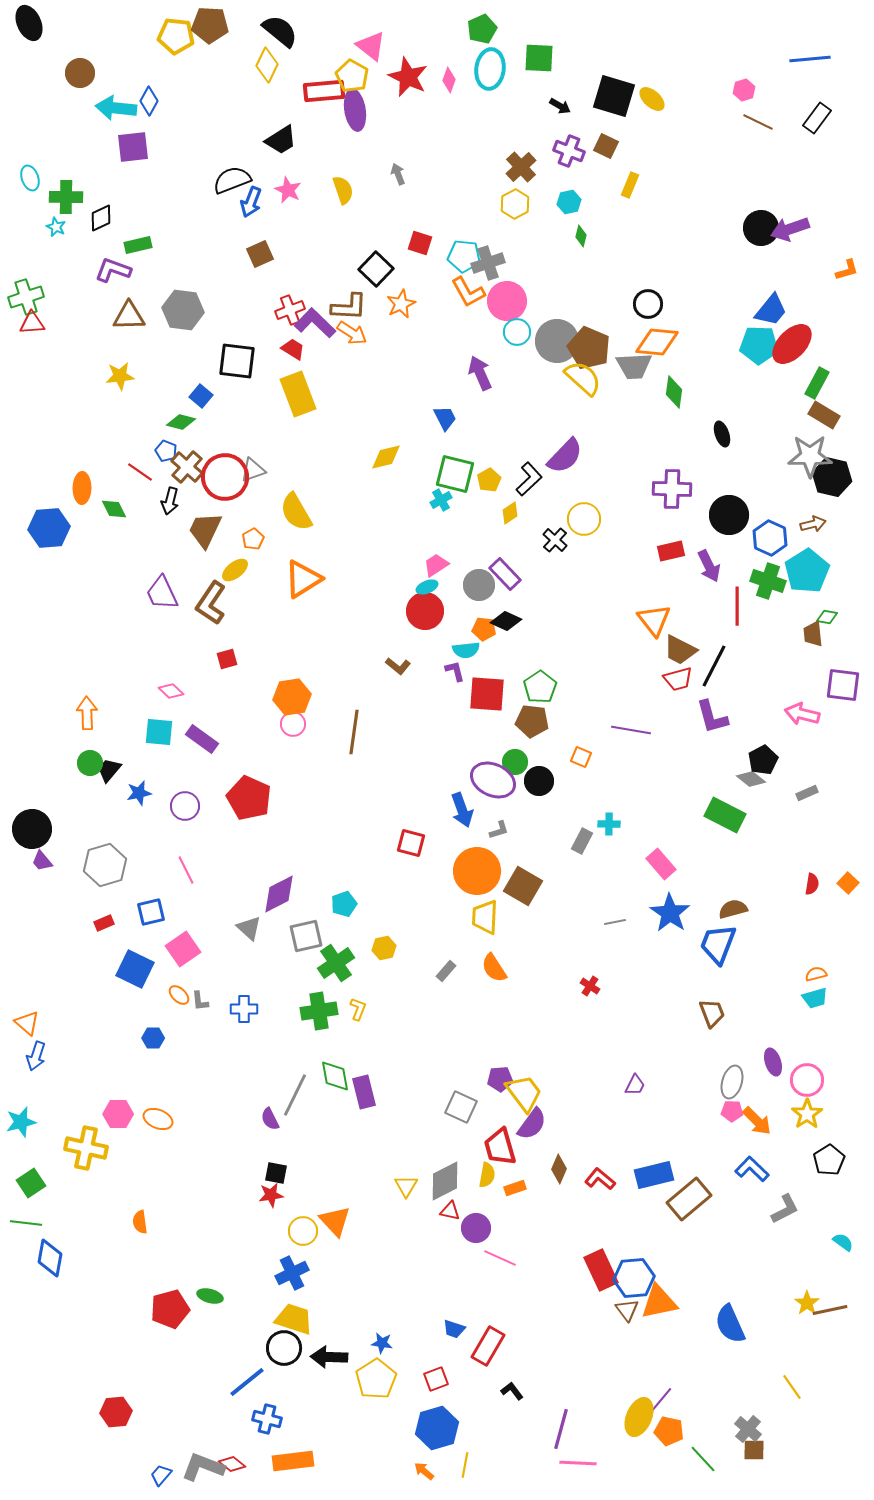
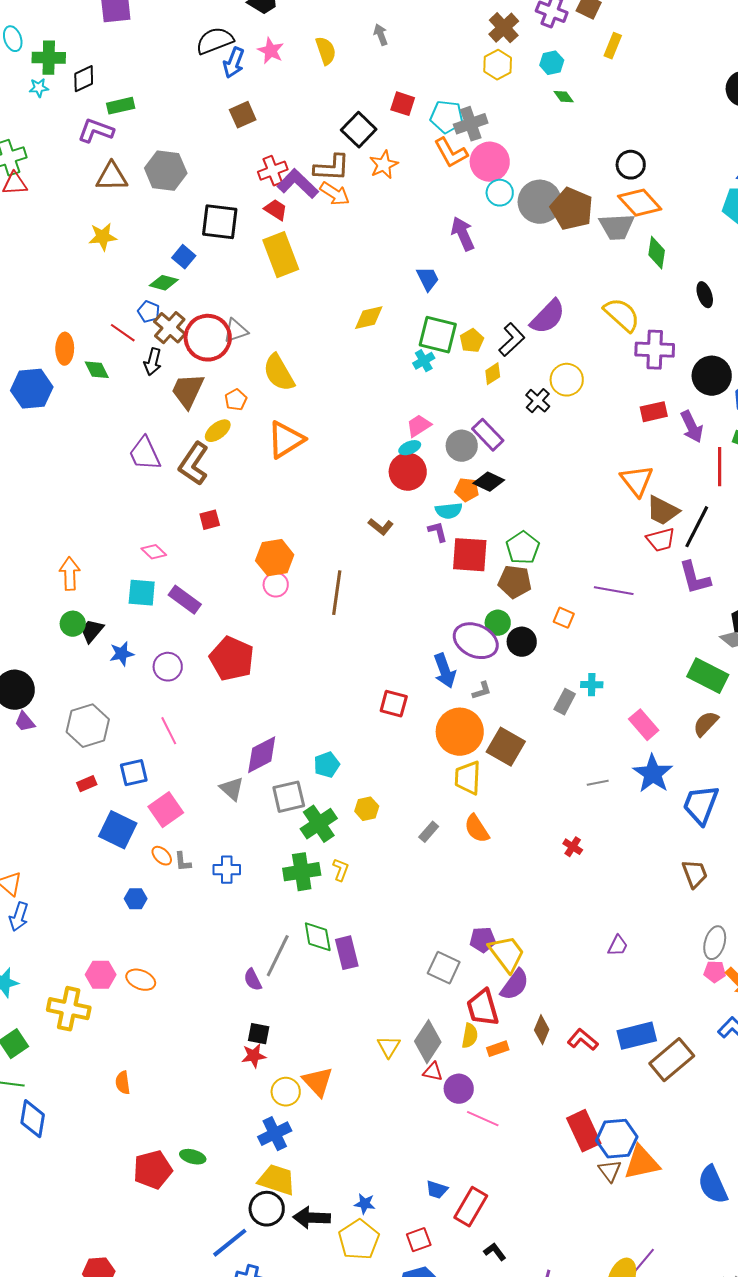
cyan star: (56, 227) -> (39, 88), turned -30
green diamond: (581, 236) -> (564, 97), turned -50
orange diamond: (657, 342) -> (640, 203), turned 42
yellow semicircle: (583, 378) -> (622, 315), moved
brown semicircle: (733, 909) -> (706, 724), moved, turned -32
gray diamond: (445, 1181) -> (428, 1042), turned -30

